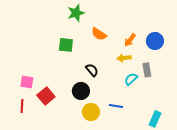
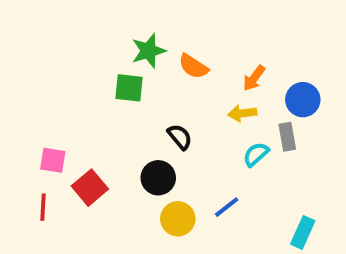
green star: (76, 13) -> (148, 51), moved
blue circle: (155, 41) -> (303, 100), moved
blue line: (116, 106) -> (227, 207), turned -48

